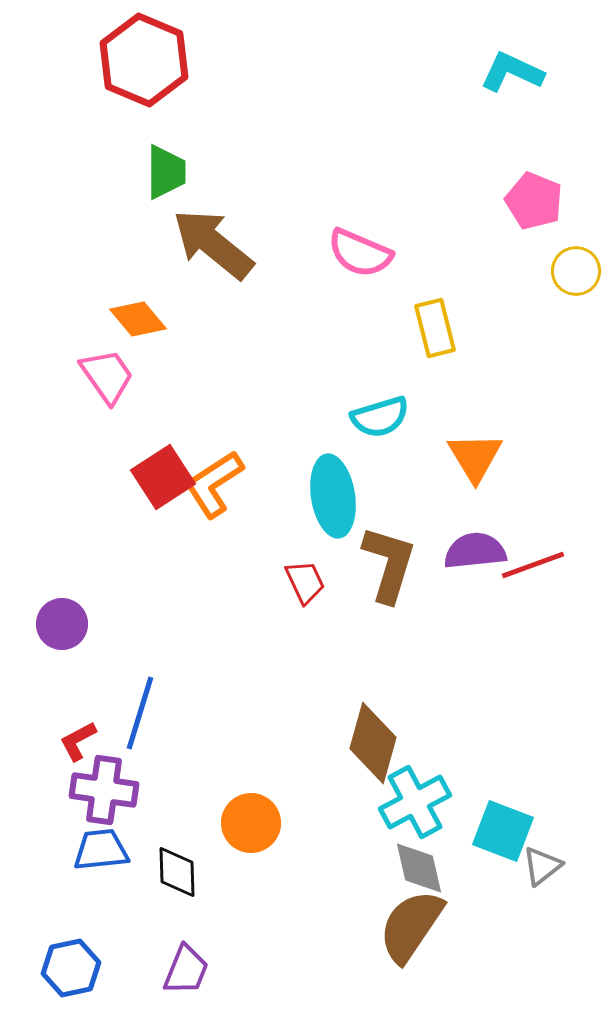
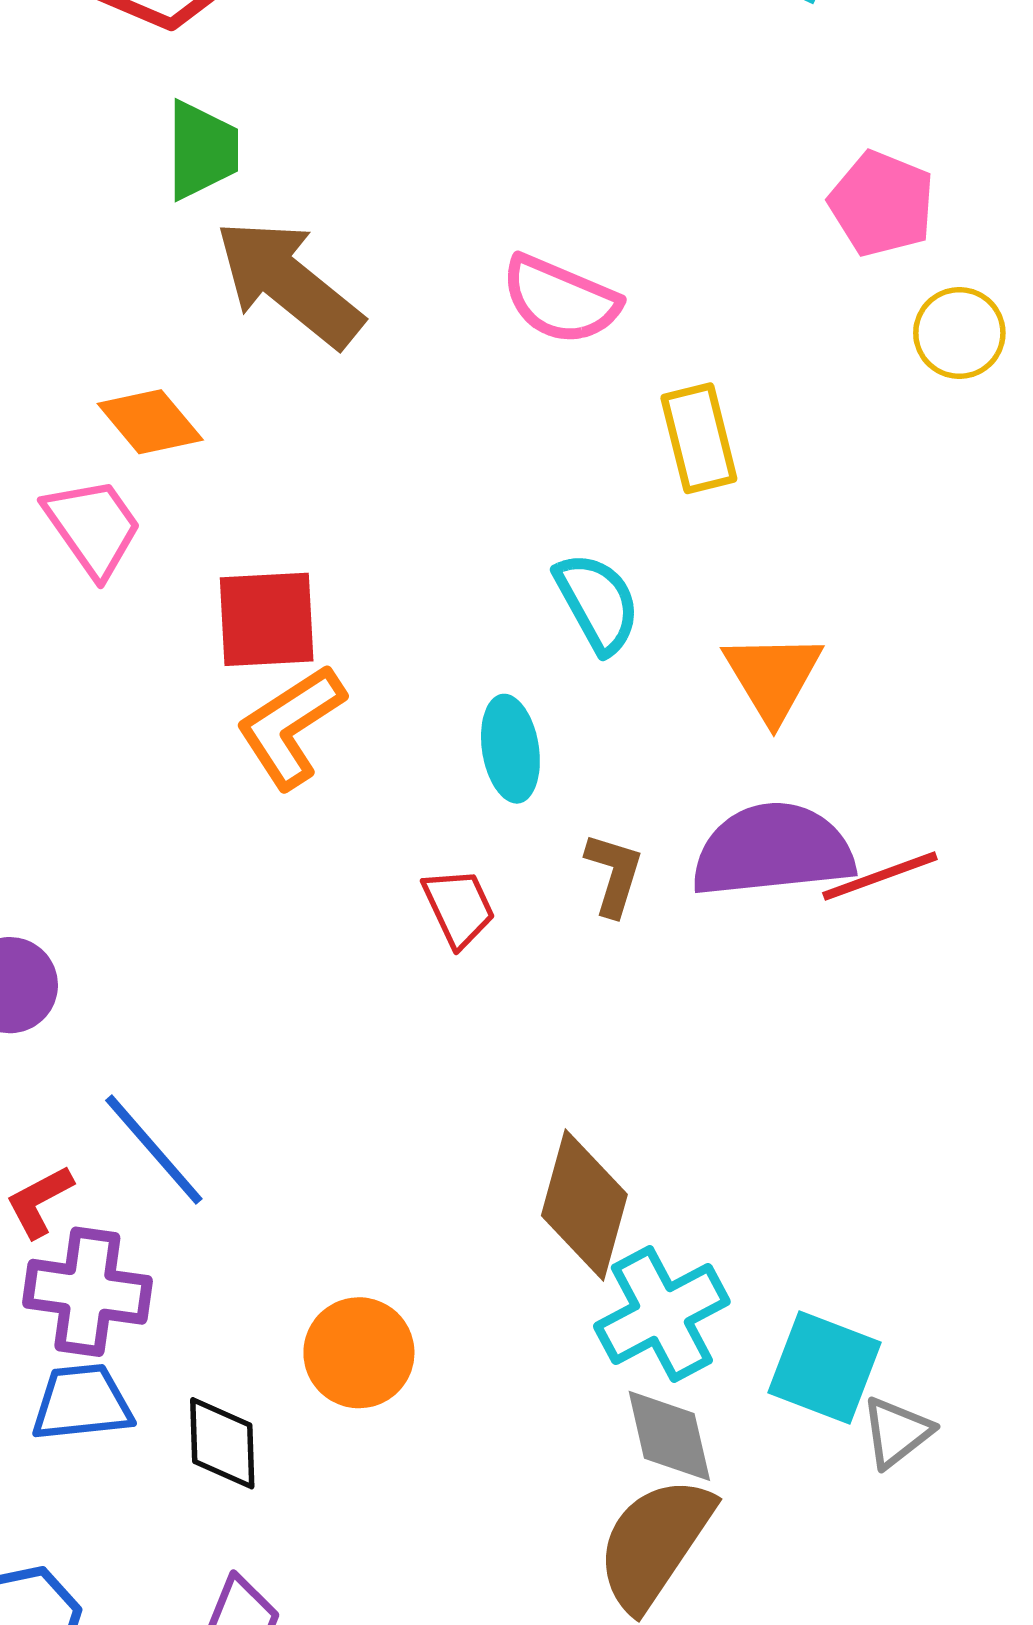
cyan semicircle: (380, 417) -> (597, 603), turned -102
red square: (163, 477) -> (267, 619), moved, turned 30
cyan ellipse: (333, 496) -> (510, 749), size x0.7
purple semicircle: (475, 551) -> (773, 850), size x1.4
brown L-shape: (389, 564) -> (614, 874), size x0.6
blue line: (140, 713) -> (154, 1150), turned -58

